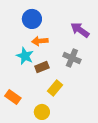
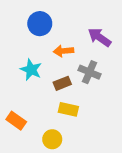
orange arrow: (40, 41) -> (63, 51), moved
brown rectangle: (42, 67) -> (62, 83), moved
yellow rectangle: (55, 88) -> (68, 109), turned 63

